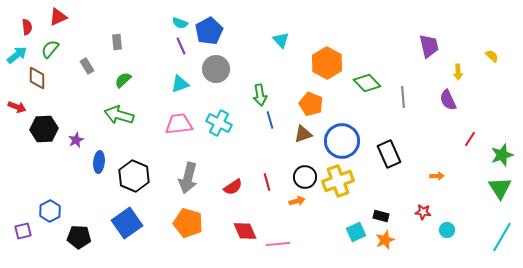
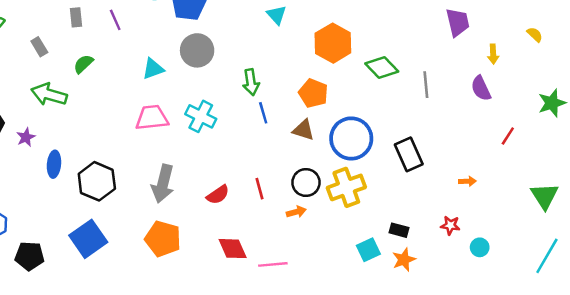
purple line: (181, 46) -> (115, 20), moved
green arrow: (119, 115) -> (49, 94), moved
brown triangle: (303, 134) -> (304, 130), turned 36
green star: (502, 155) -> (552, 103), moved

